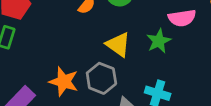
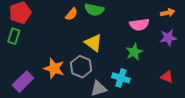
green star: (159, 41) -> (134, 52), moved

